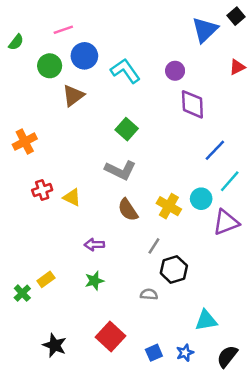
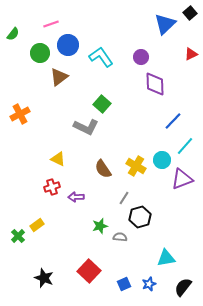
gray L-shape: (120, 170) -> (86, 127), moved
red cross: (42, 190) -> (52, 187), moved
green star: (94, 281) -> (100, 226), moved

